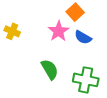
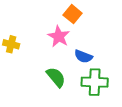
blue semicircle: (83, 37) -> (83, 56), moved

